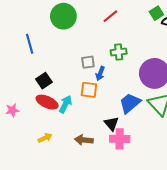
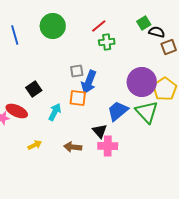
blue line: (30, 44) -> (15, 35), moved
green cross: (119, 52) -> (107, 42), moved
blue arrow: (100, 73) -> (89, 82), size x1.6
red ellipse: (47, 102) -> (17, 111), moved

